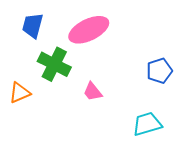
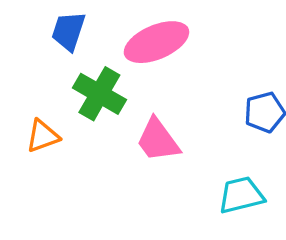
pink trapezoid: (93, 92) -> (158, 140), size x1.5

